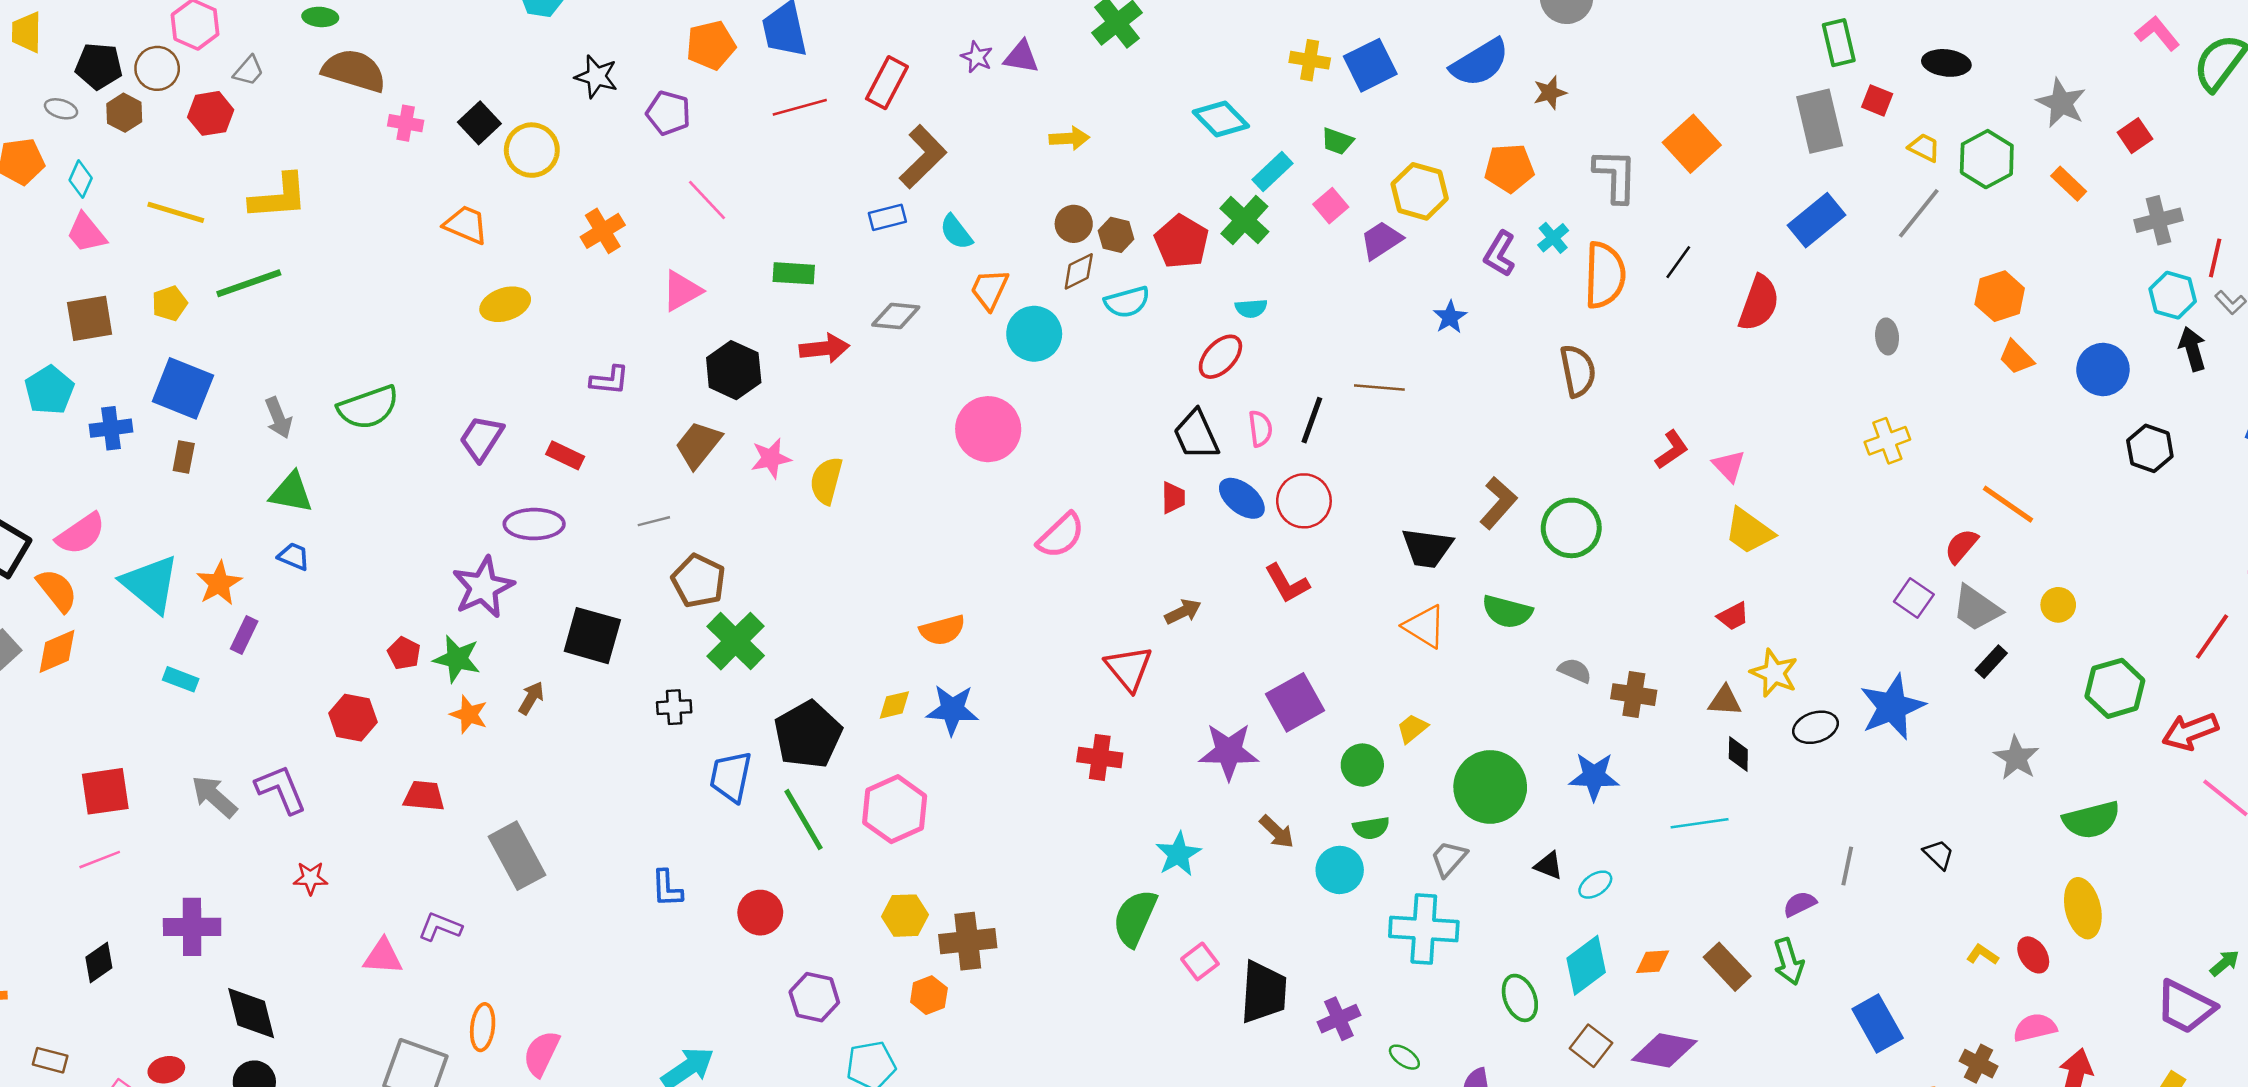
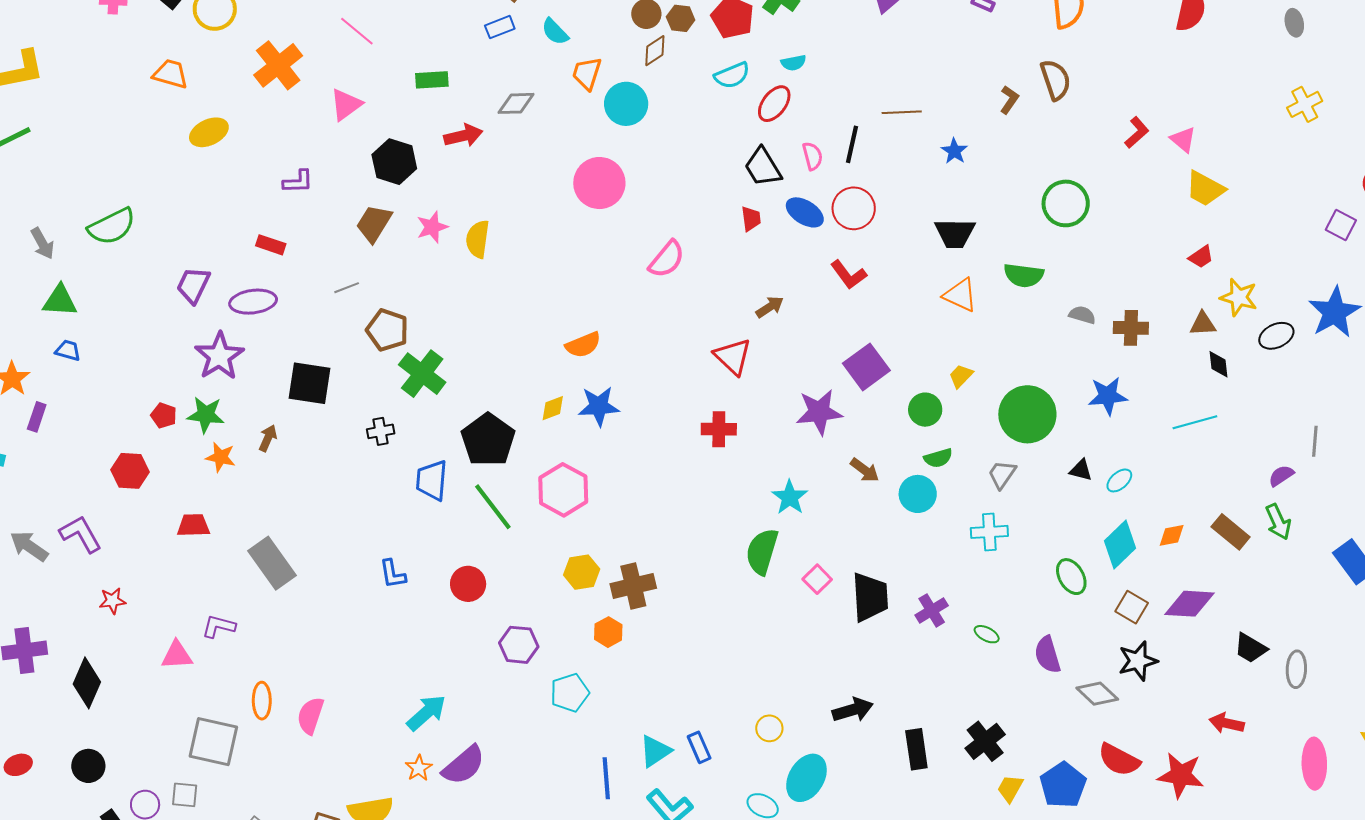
orange cross: (603, 231) -> (278, 65), size x1.4
cyan semicircle: (1127, 302) -> (732, 75), moved
blue star: (1450, 317) -> (954, 151), moved
purple trapezoid: (481, 438) -> (193, 285), moved
brown L-shape: (1498, 503) -> (1009, 100), moved, size x0.7
cyan cross: (1424, 929) -> (989, 532), size x0.7
black diamond: (251, 1013) -> (87, 683), moved, turned 45

